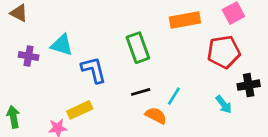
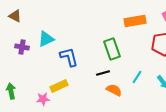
cyan triangle: (62, 45) -> (46, 39), turned -42
green rectangle: (138, 48) -> (112, 49), moved
cyan line: (174, 96) -> (137, 77), moved

